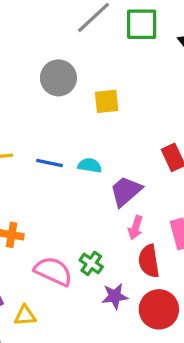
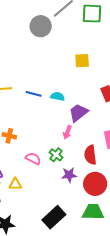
gray circle: (58, 78) -> (41, 26), moved
yellow square: (107, 101) -> (82, 61), moved
pink arrow: (135, 228) -> (67, 132), moved
pink semicircle: (53, 271) -> (33, 159), size x0.7

